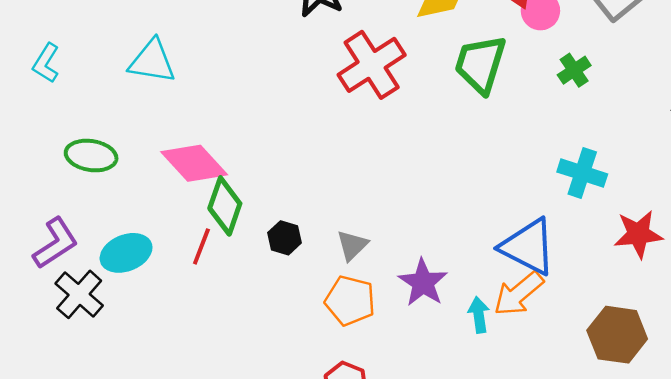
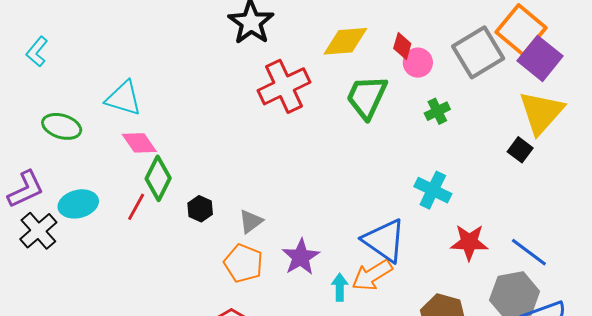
cyan triangle: (152, 61) -> (124, 98), moved
pink diamond: (194, 163) -> (139, 143), size x0.7

